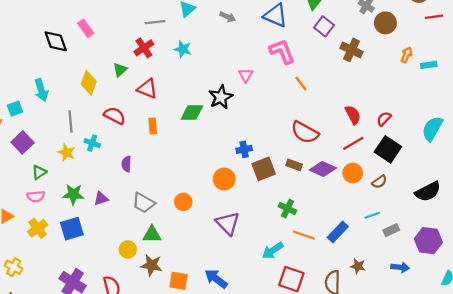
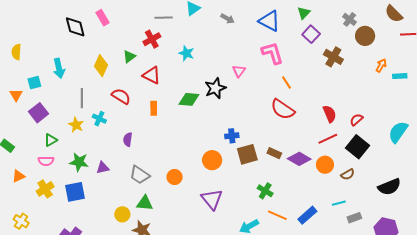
cyan star: (183, 49) -> (186, 53), moved
red semicircle: (305, 132) -> (283, 109), moved

